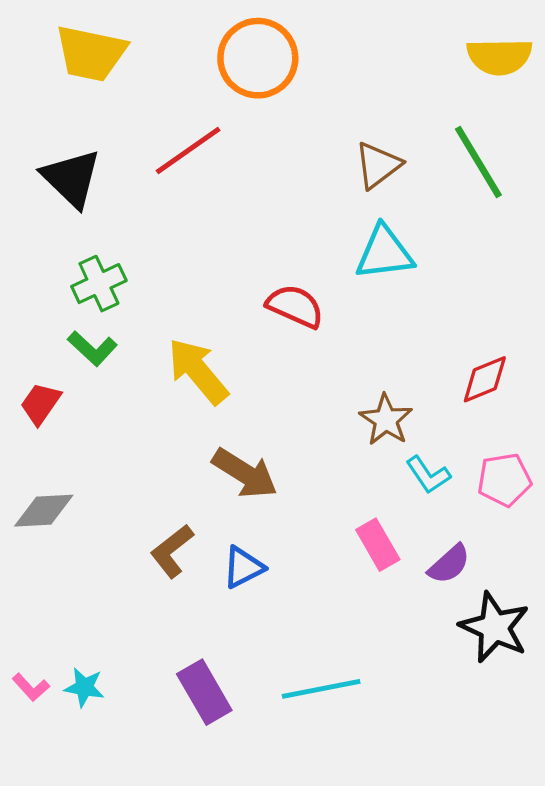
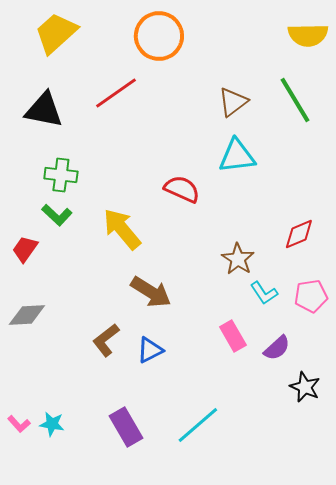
yellow trapezoid: (91, 53) -> (56, 33), turned 126
black triangle: (71, 178) -> (44, 110), turned -33
green cross: (99, 284) -> (61, 175), turned 32
black star: (495, 627) -> (305, 387), size x0.7
cyan line: (321, 689) -> (198, 425), turned -30

